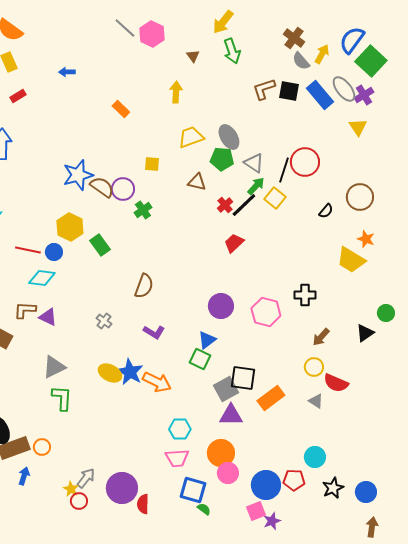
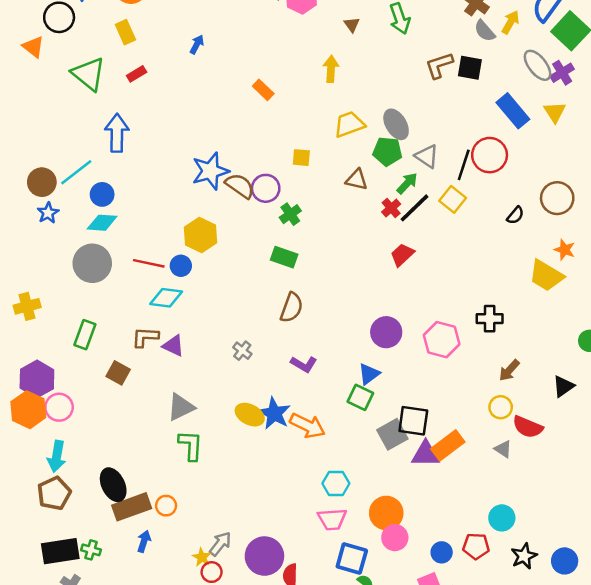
blue arrow: (67, 72) -> (197, 44), turned 119
blue rectangle: (320, 95) -> (513, 111), moved
green arrow: (256, 186) -> (407, 183), moved
green rectangle: (100, 245) -> (284, 257), moved, turned -35
black triangle: (365, 333) -> (563, 386), moved
purple triangle: (231, 415) -> (426, 454), moved
blue circle: (266, 485) -> (442, 552), size x0.6

